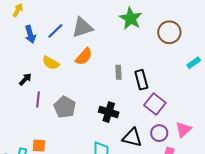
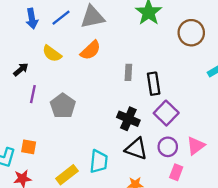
black cross: (109, 112) -> (128, 119), moved

